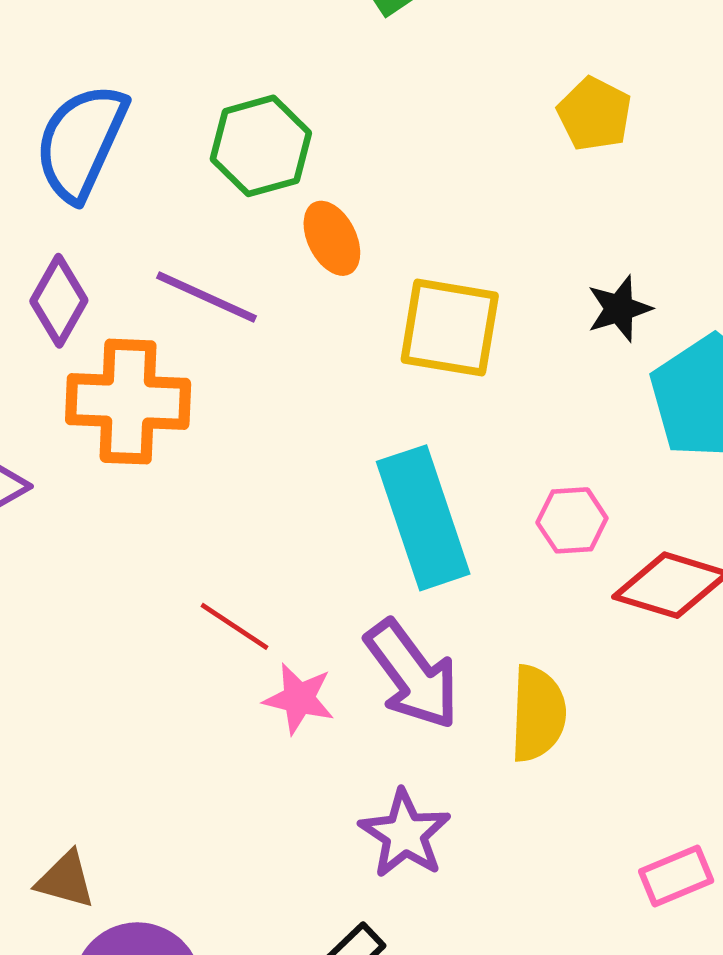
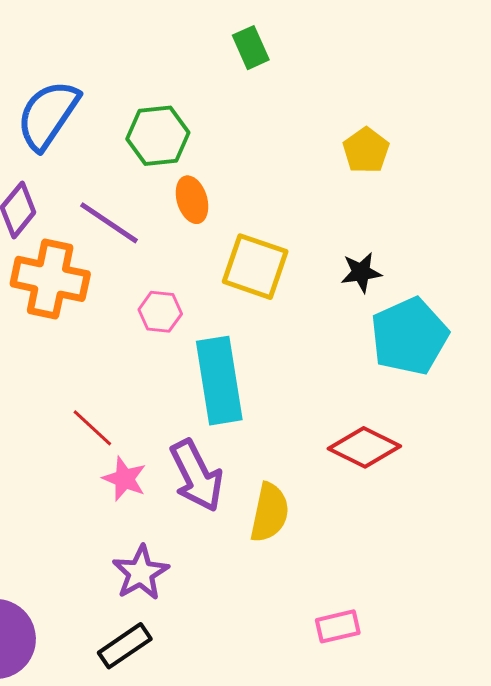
pink hexagon: (572, 520) -> (160, 312), moved
purple star: (405, 834) -> (141, 573), moved

